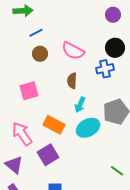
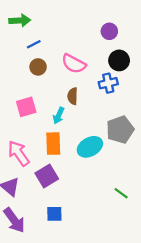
purple circle: (113, 15) -> (109, 31), moved
cyan arrow: (80, 105) -> (59, 116), moved
orange rectangle: (54, 125) -> (53, 144), turned 60

